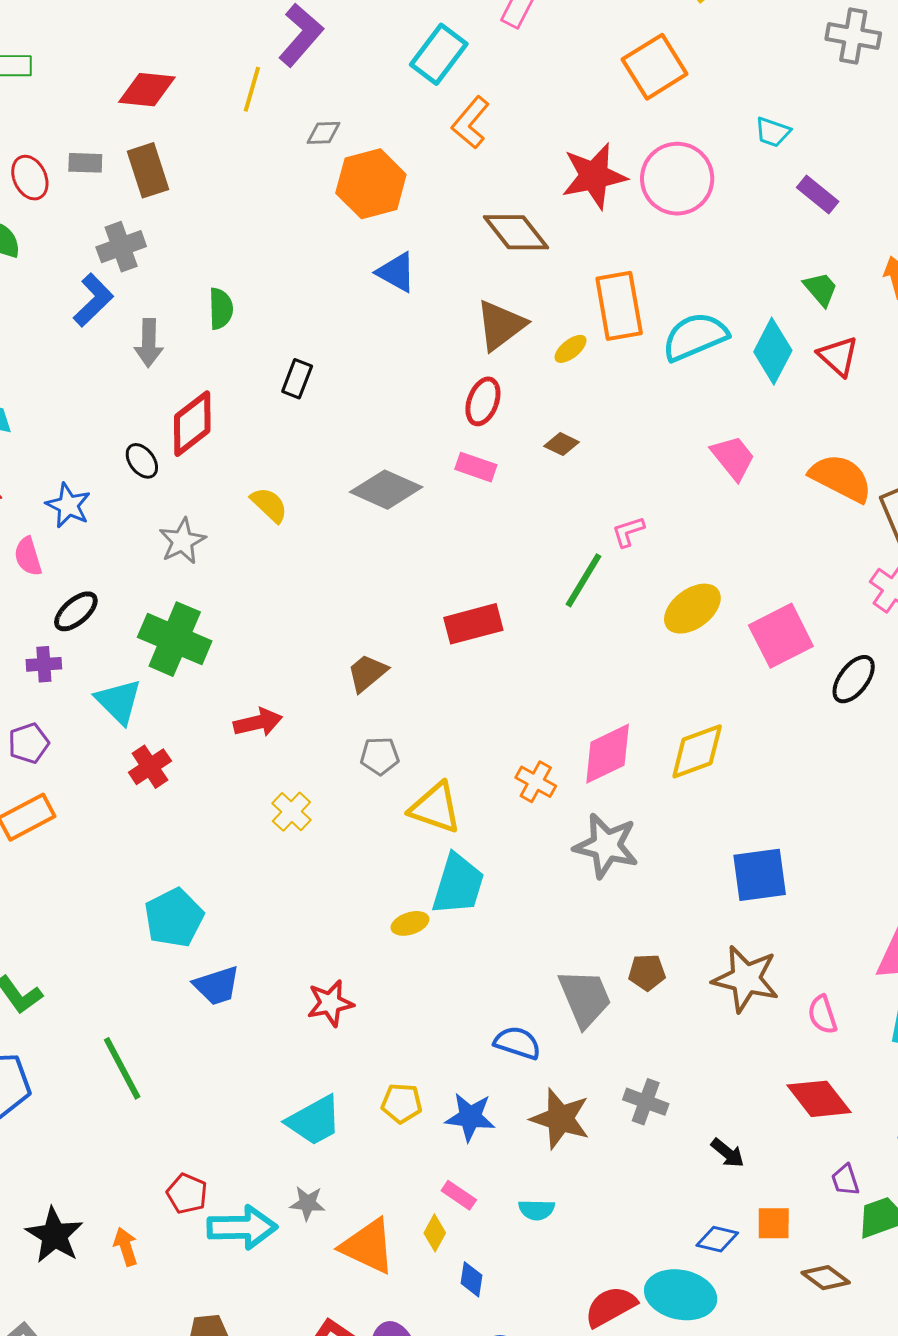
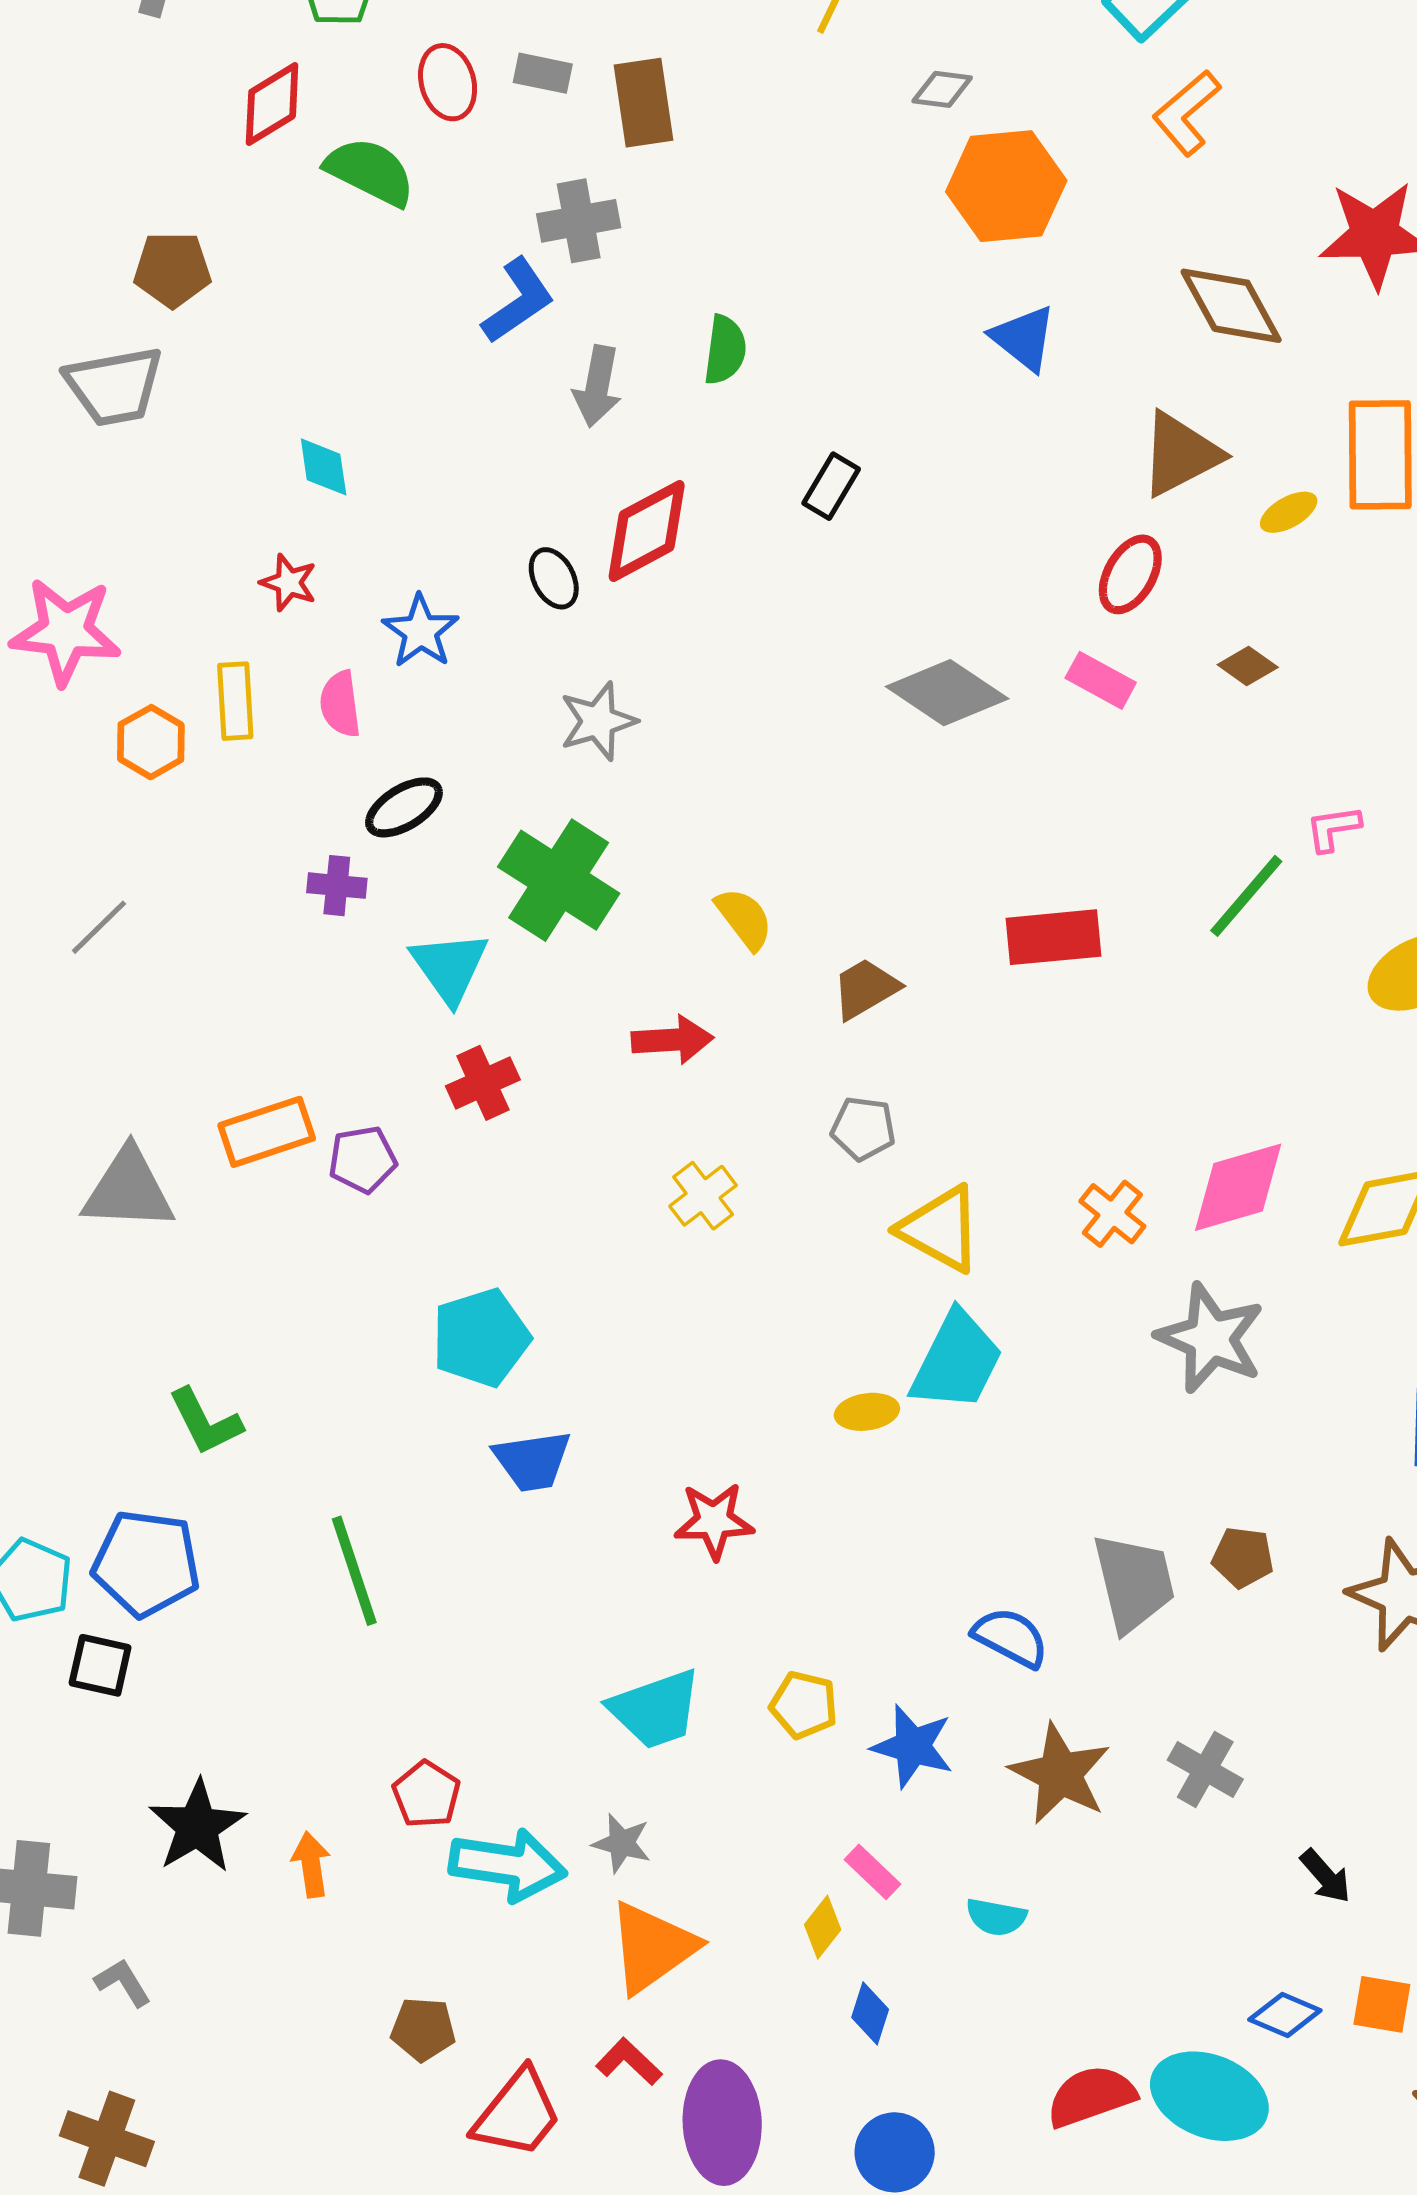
yellow semicircle: (269, 505) -> (744, 919), moved
purple pentagon: (29, 743) -> (362, 1159), moved
orange triangle: (368, 1246) -> (652, 1947), moved, turned 50

